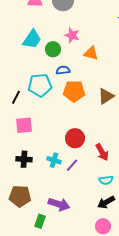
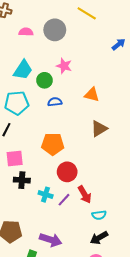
orange triangle: (91, 53) -> (92, 95), moved
cyan pentagon: (40, 85) -> (17, 103), moved
orange pentagon: (74, 91) -> (53, 144), moved
red arrow: (102, 152) -> (85, 195), moved
black cross: (24, 159) -> (22, 180), moved

